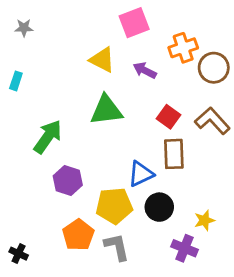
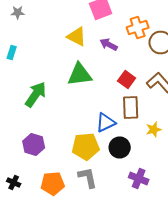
purple hexagon: (68, 181) -> (34, 144), moved
yellow star: (204, 220) -> (154, 130), moved
orange pentagon: (78, 235) -> (53, 184), moved, turned 30

